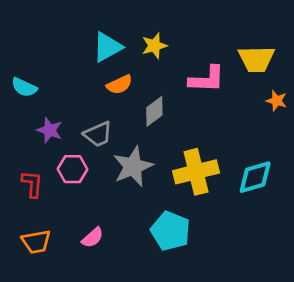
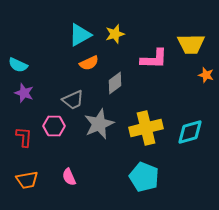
purple star: (50, 130) -> (24, 93), moved
cyan pentagon: (170, 231) -> (144, 177), moved
pink semicircle: (93, 238) -> (69, 177), turned 108

